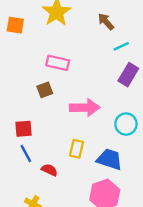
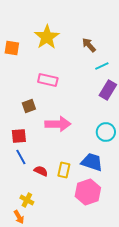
brown square: (45, 90) -> (29, 106), moved
pink arrow: (85, 108) -> (58, 124), moved
yellow rectangle: (77, 149) -> (64, 170), moved

